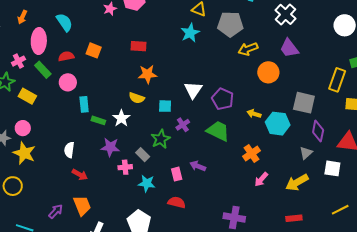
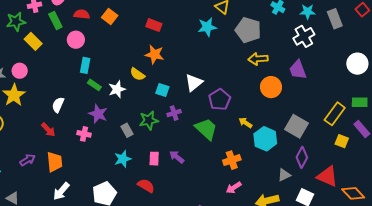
pink cross: (125, 167) -> (84, 134), moved
red arrow: (80, 175) -> (48, 130), moved
cyan star: (147, 183) -> (123, 159), turned 30

